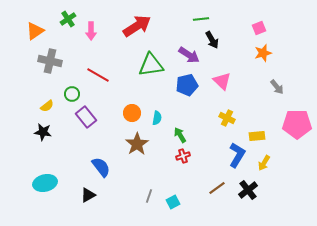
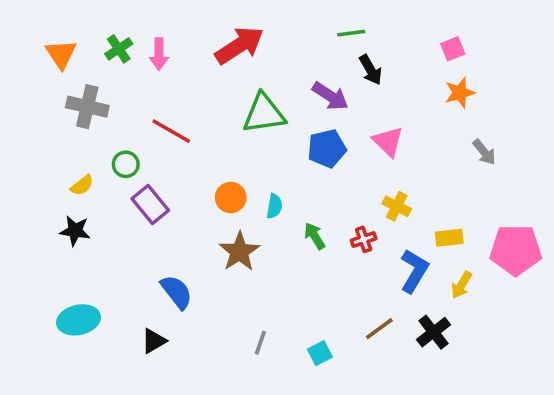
green cross: (68, 19) -> (119, 49), moved
orange triangle: (35, 31) -> (61, 54), turned -30
pink pentagon: (297, 124) -> (516, 250), moved
red cross: (183, 156) -> (364, 239), moved
cyan square: (173, 202) -> (320, 353), moved

